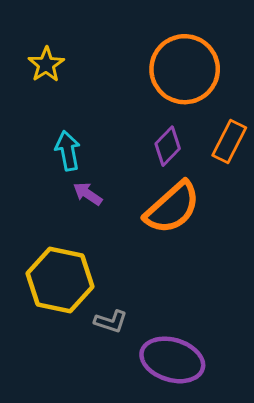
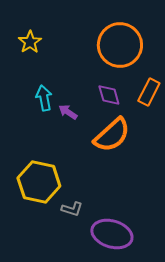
purple diamond: (168, 146) -> (109, 95), turned -60
purple arrow: (88, 194) -> (68, 112), moved

